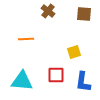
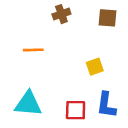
brown cross: (48, 11) -> (61, 14), turned 32
red square: (56, 75) -> (76, 110), moved

